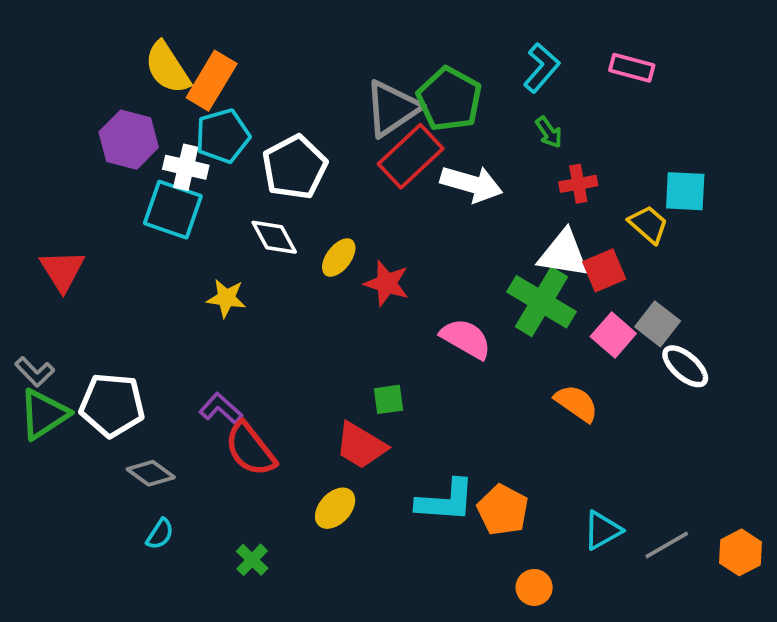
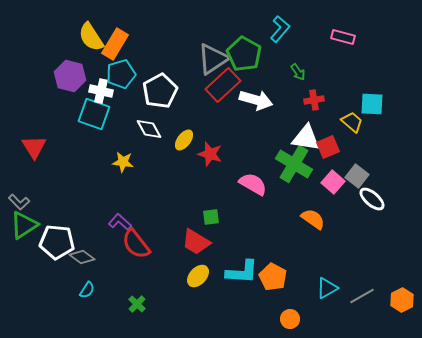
cyan L-shape: (541, 68) -> (280, 29), moved
white pentagon: (112, 405) -> (57, 242), moved
yellow ellipse: (335, 508) -> (198, 276), moved

